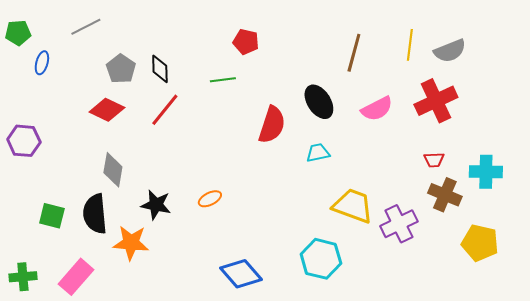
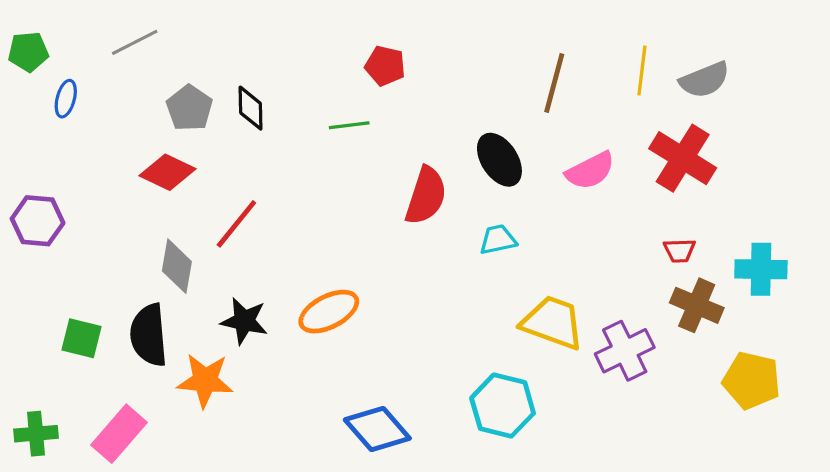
red cross: (436, 101) -> (683, 158), turned -33
red line: (165, 110) -> (236, 224), moved
orange ellipse: (210, 199) -> (329, 312), size x1.6

